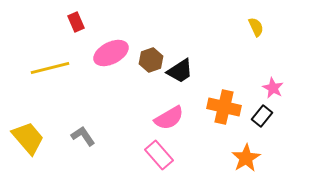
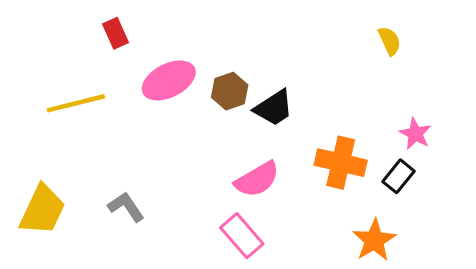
yellow trapezoid: (28, 138) -> (42, 210), turned 66

